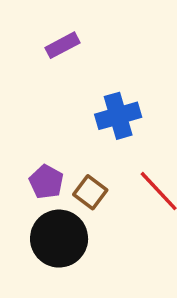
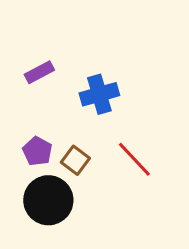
purple rectangle: (63, 45) -> (39, 72), moved

